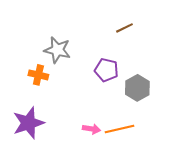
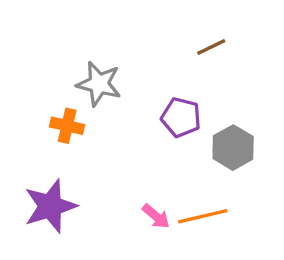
pink arrow: (91, 129) -> (156, 216), turned 30

